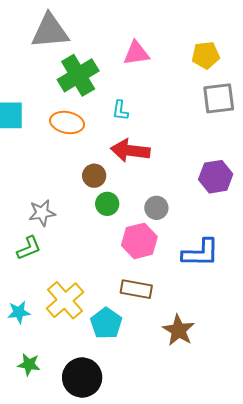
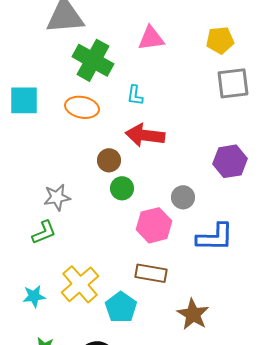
green cross: (78, 75) -> (93, 60), turned -30
gray circle: (156, 208) -> (183, 197), moved

